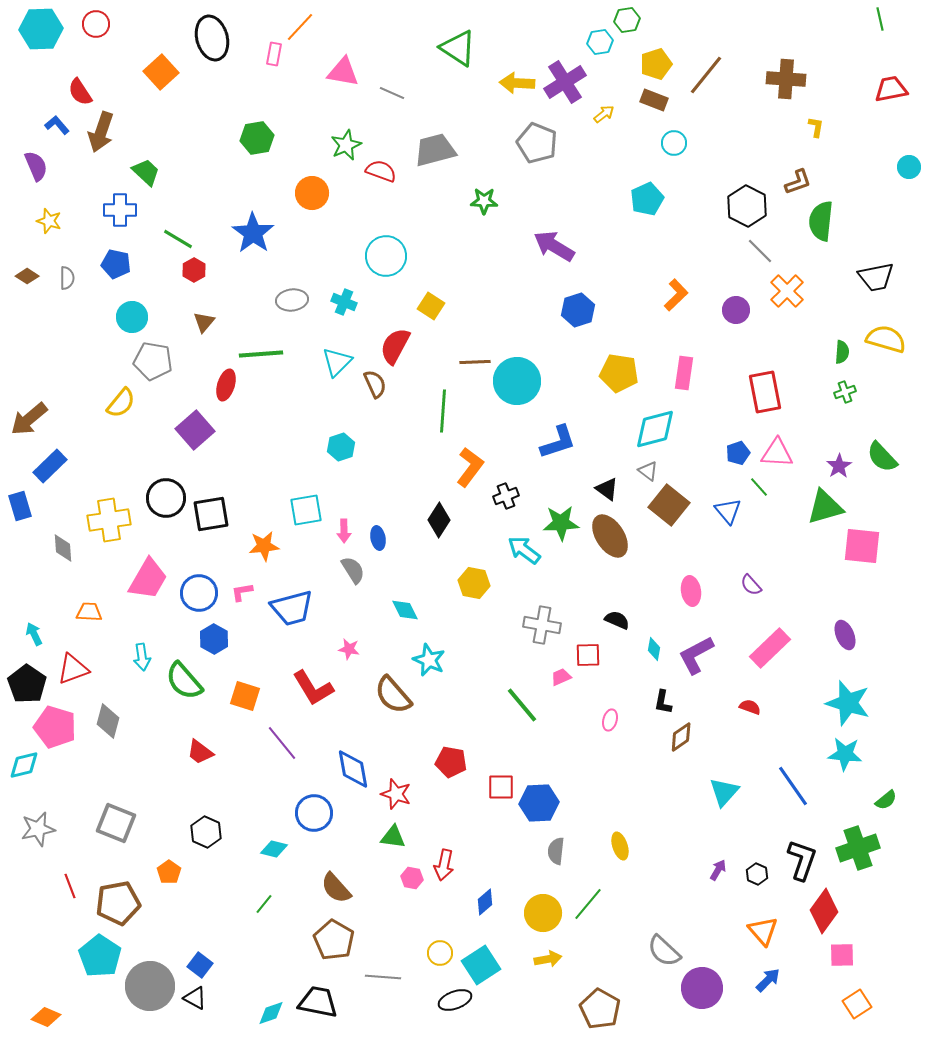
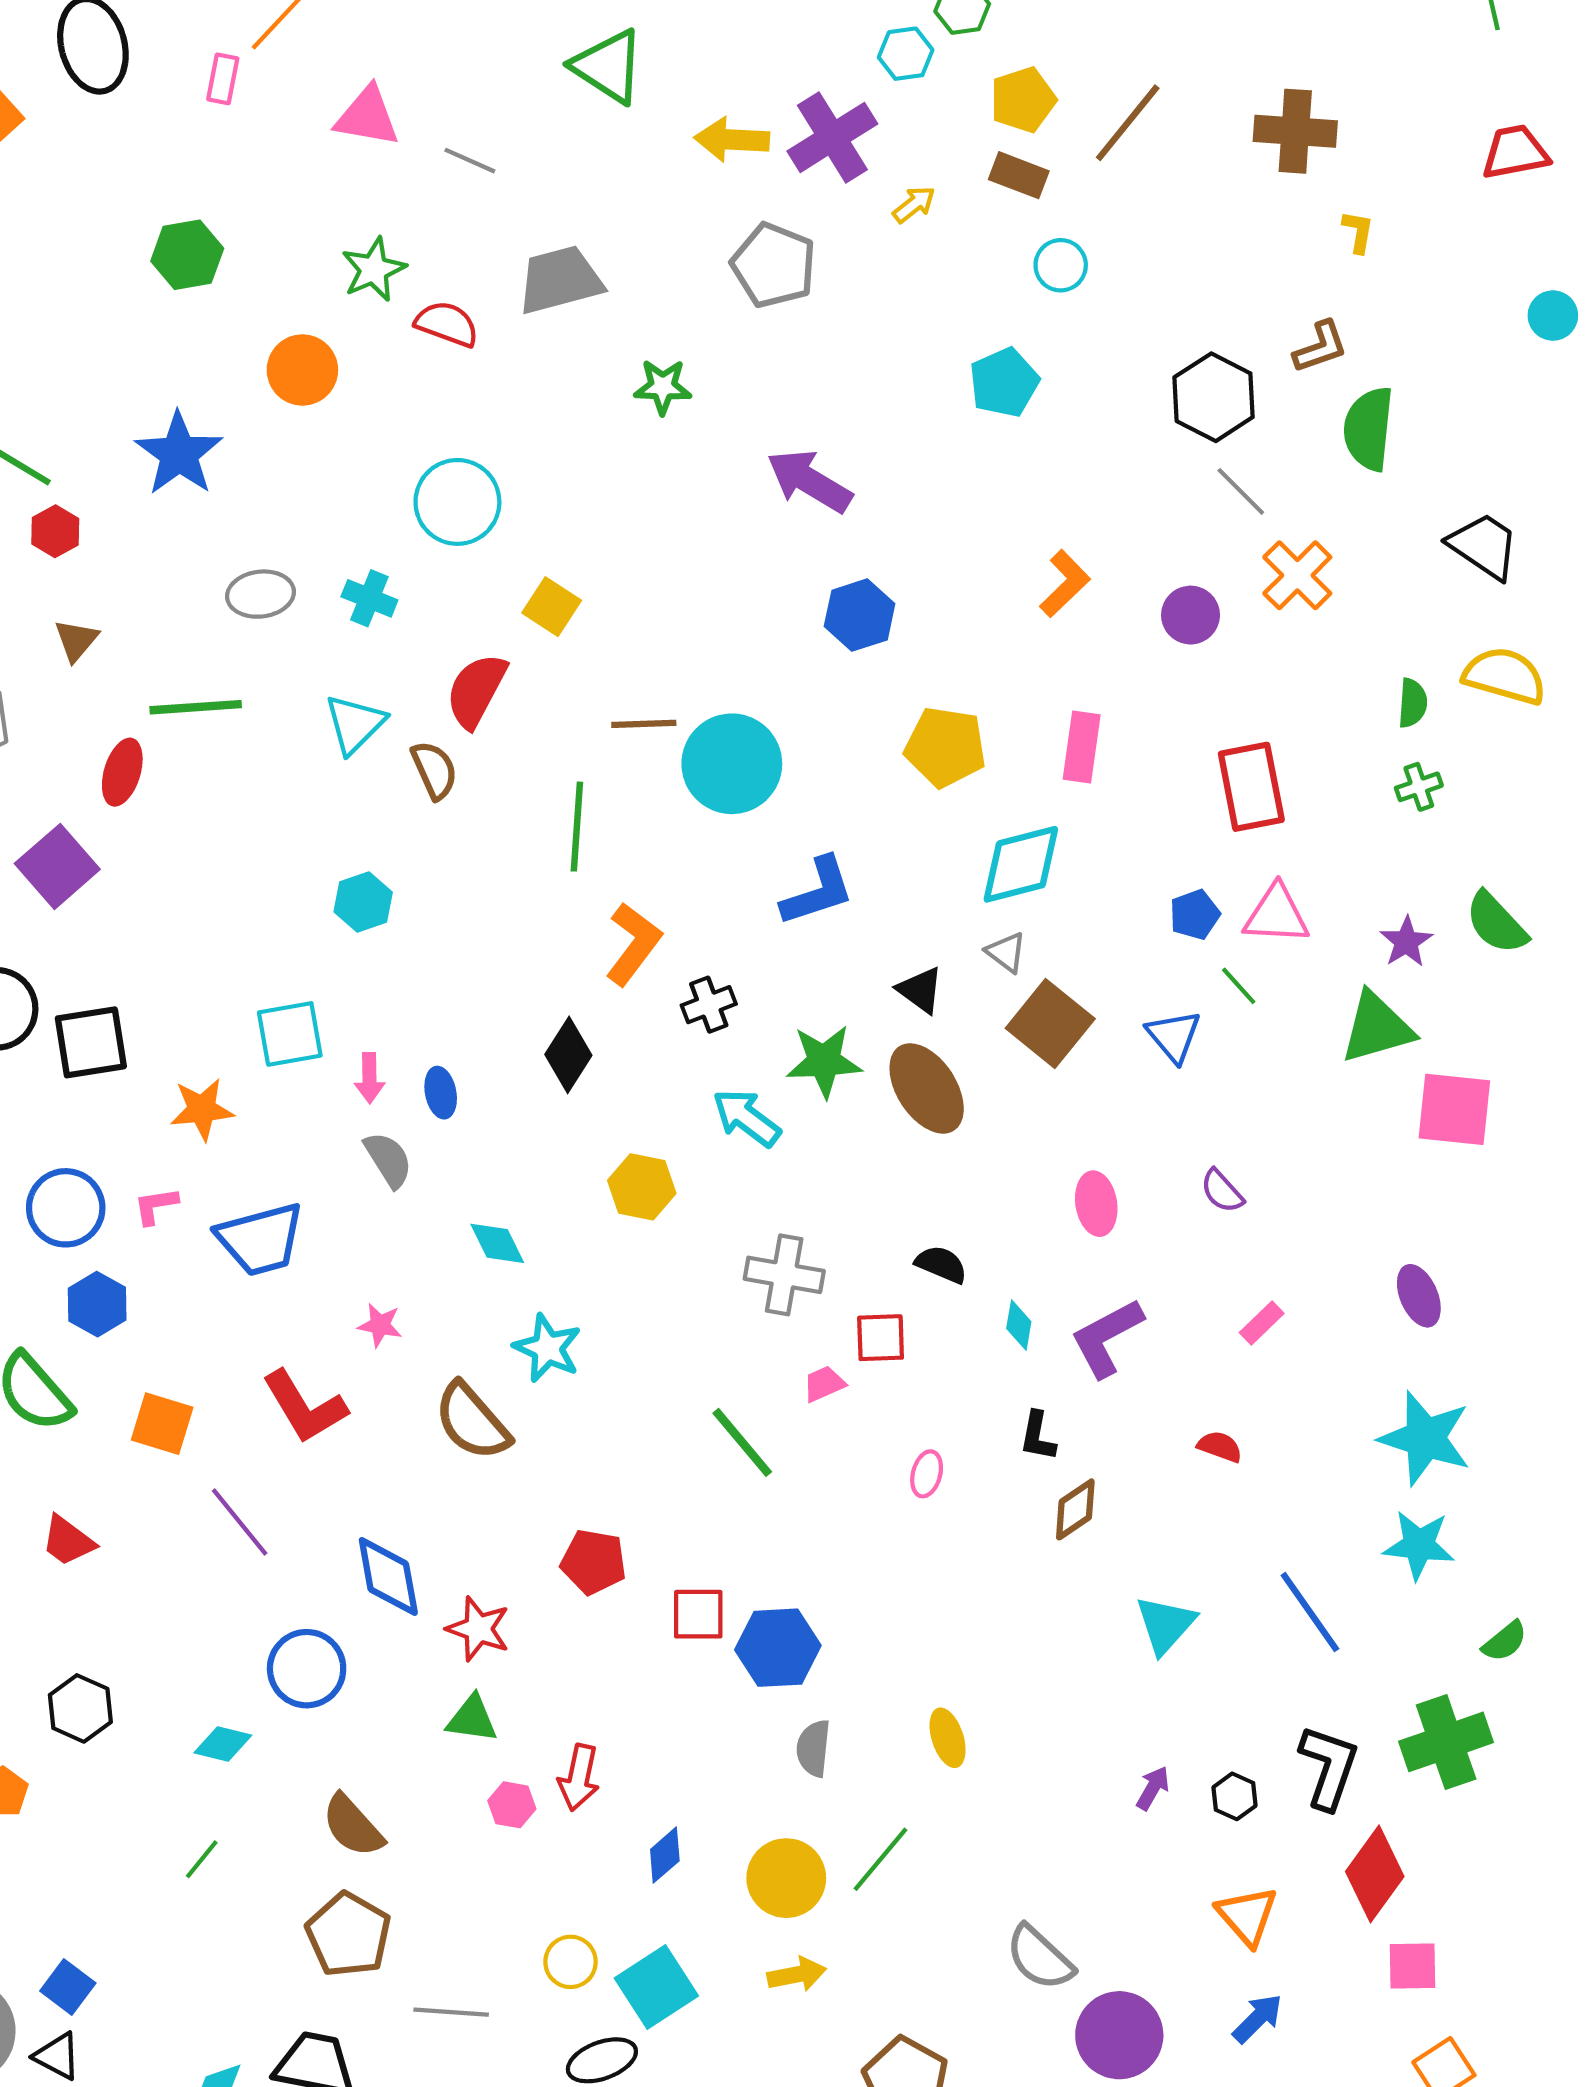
black trapezoid: (876, 277) -> (1484, 546), turned -135
pink rectangle: (770, 648) -> (1262, 1323), size x0.5

